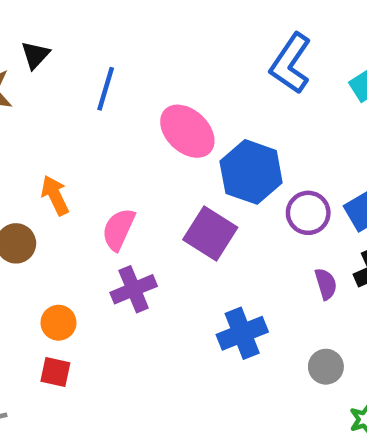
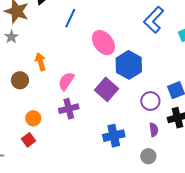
purple circle: (308, 213) -> (150, 101), moved
purple semicircle: (326, 284) -> (154, 130), moved
red square: (55, 372) -> (28, 140), turned 32

